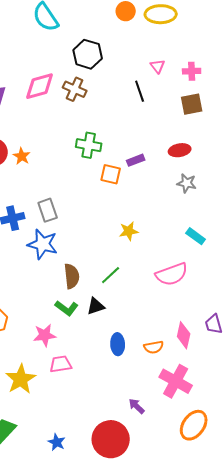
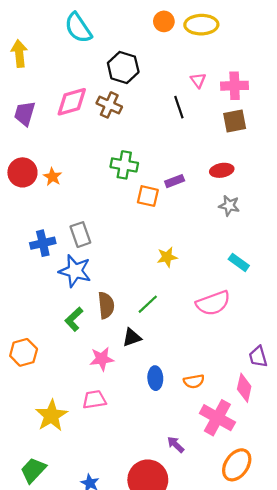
pink cross: (192, 71) -> (235, 86), size x1.4
green L-shape: (67, 308) -> (74, 319), moved, turned 100
pink star: (45, 335) -> (102, 359), moved
pink diamond: (184, 335) -> (244, 388), moved

